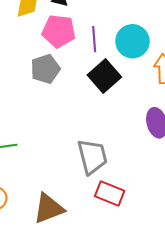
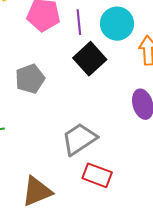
gray pentagon: (45, 69) -> (30, 79), moved
gray trapezoid: (92, 157) -> (79, 139), turned -108

